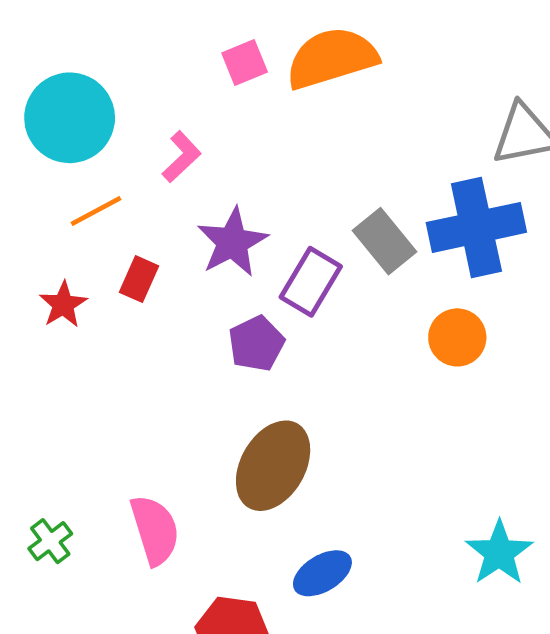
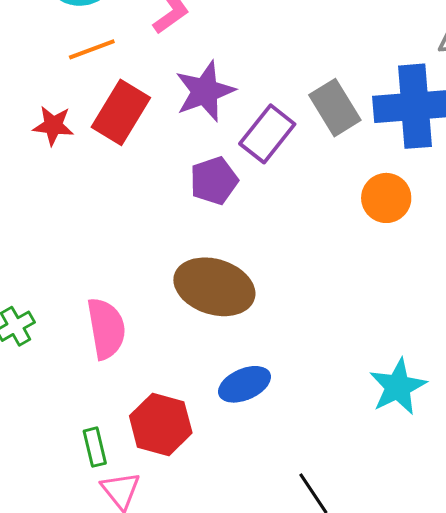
red rectangle: (139, 279) -> (121, 112), size x1.6
red star: (63, 305) -> (53, 126), turned 30
brown ellipse: (273, 466) -> (214, 287), turned 70

